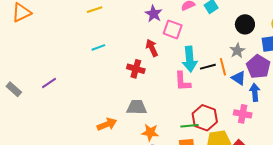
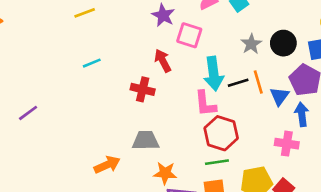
black circle: (245, 24) -> (283, 43), moved
gray star: (237, 51) -> (251, 44), moved
blue triangle: (239, 78) -> (279, 96), turned 35
red hexagon: (205, 118) -> (221, 133), moved

